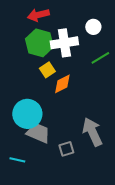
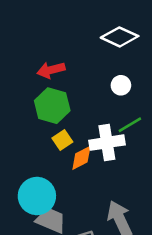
white cross: (64, 43) -> (107, 143), moved

